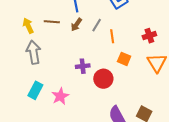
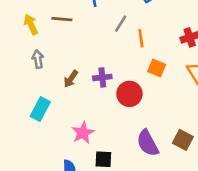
brown arrow: (76, 25) -> (71, 79), moved
gray arrow: (34, 52) -> (38, 59), size x0.6
pink star: (60, 96) -> (83, 133), moved

